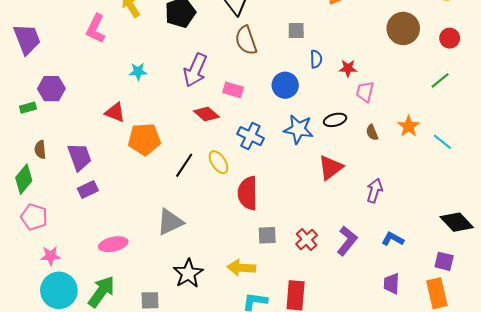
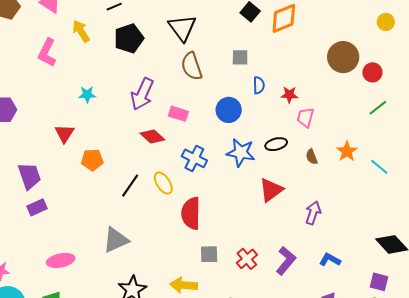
red circle: (450, 38) -> (372, 72), moved
red triangle: (115, 112) -> (64, 134), turned 40
orange pentagon: (144, 139) -> (92, 160), size x0.7

